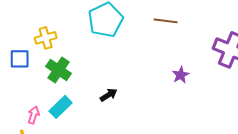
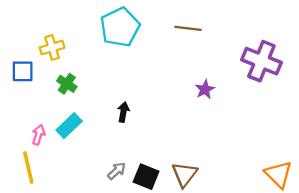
green cross: (59, 70) -> (67, 84), size x0.7
black arrow: (109, 95) -> (123, 112), turned -48

